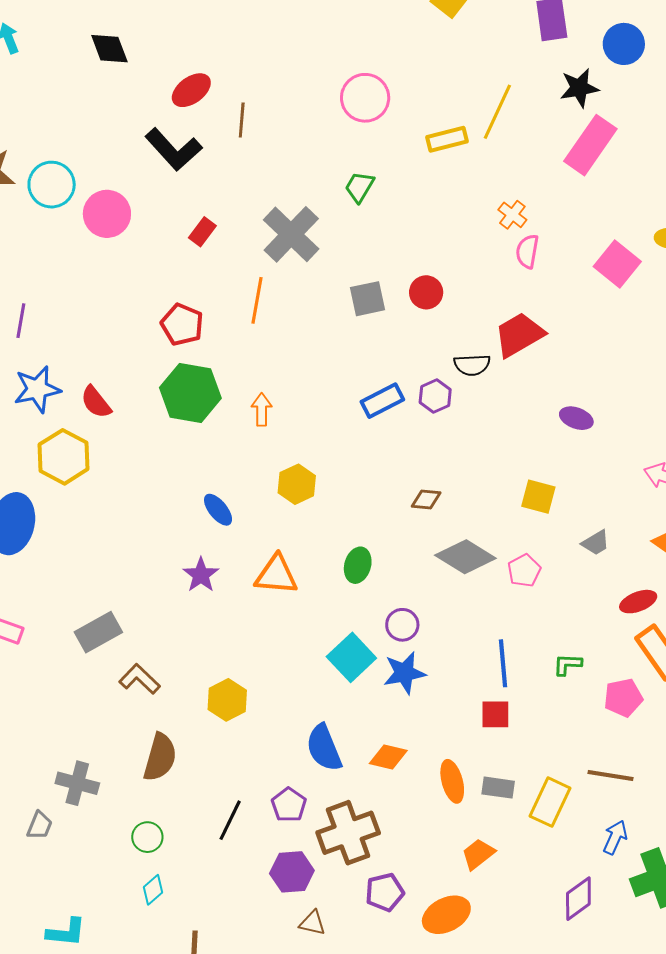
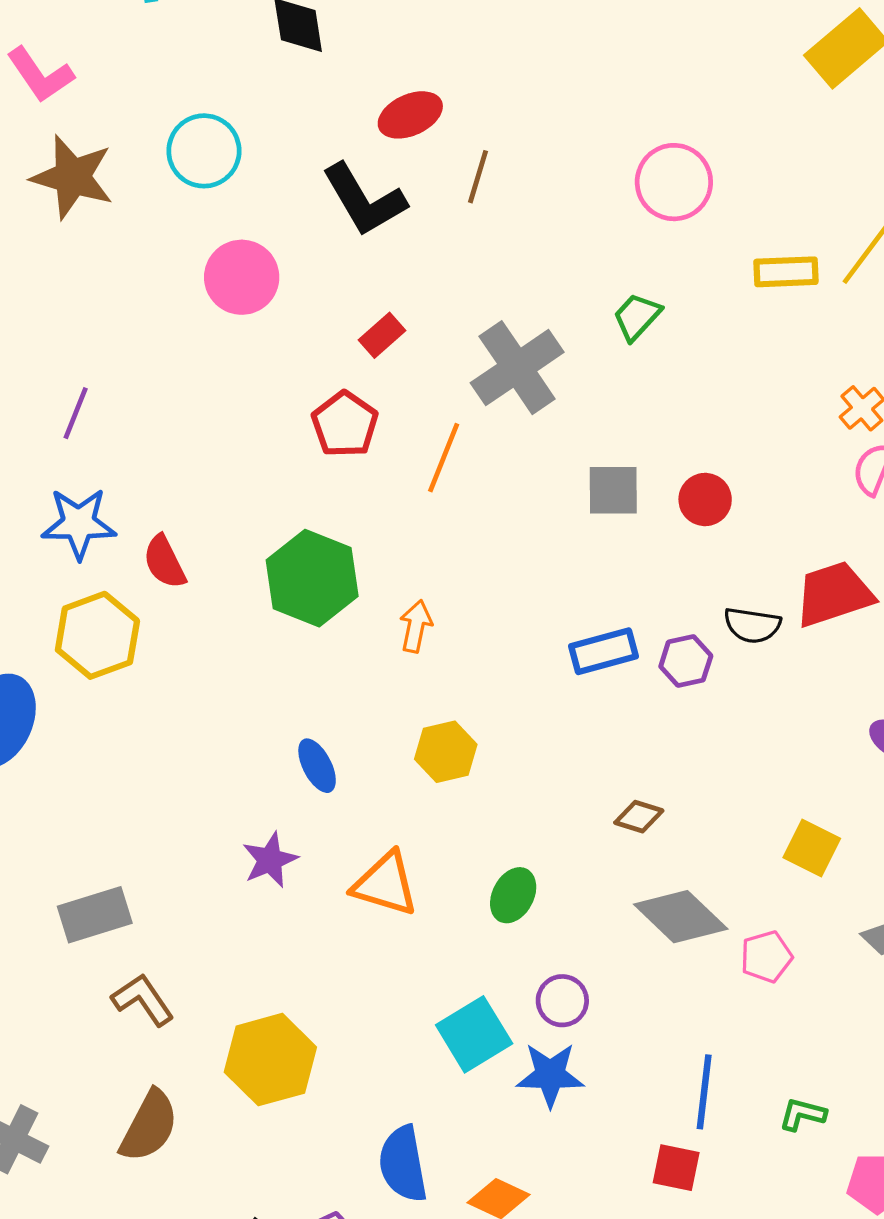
cyan circle: (52, 185) -> (204, 151), moved
red pentagon: (182, 324) -> (345, 424), moved
yellow hexagon: (227, 700) -> (270, 1060), size x1.4

